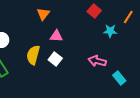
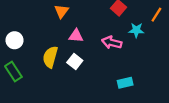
pink arrow: (97, 61) -> (112, 42), moved
cyan rectangle: (119, 78) -> (125, 83), moved, turned -64

